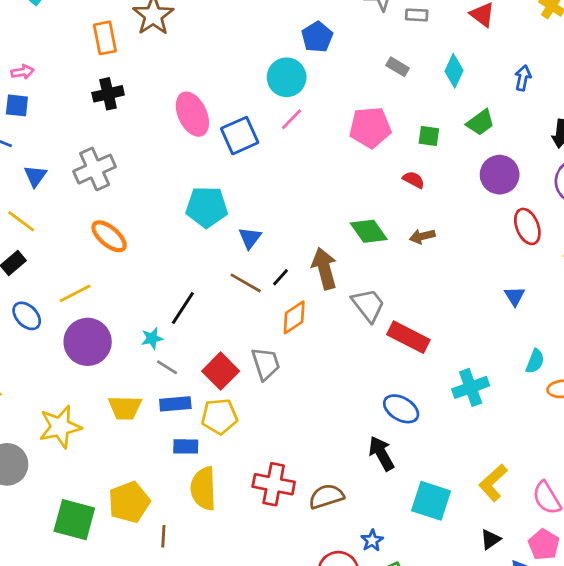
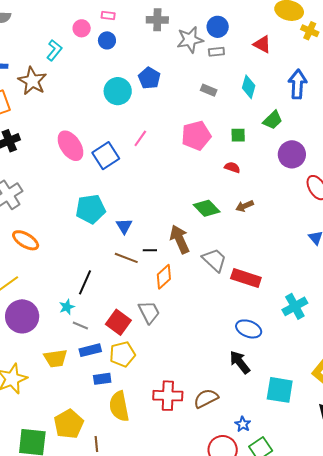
cyan circle: (287, 77) -> (118, 91), moved
blue arrow: (523, 78) -> (298, 84), size x1.6
black line: (281, 277) -> (150, 250), turned 56

